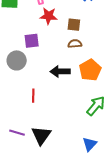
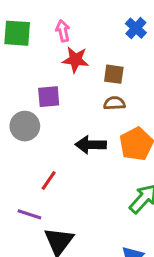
red line: (33, 96) -> (49, 181), turned 32
purple line: (17, 133) -> (29, 214), moved

